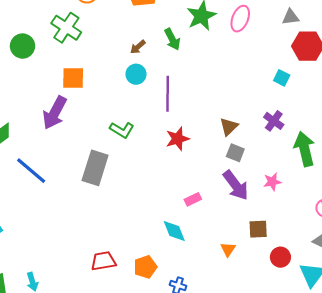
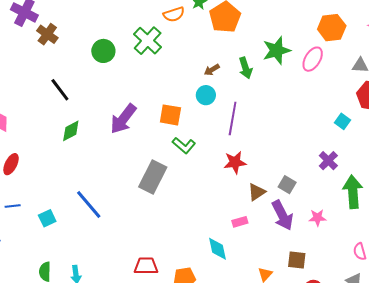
orange square: (73, 78) -> (170, 115), moved
brown triangle: (229, 127) -> (257, 192), moved
blue line: (31, 171) -> (89, 205), moved

